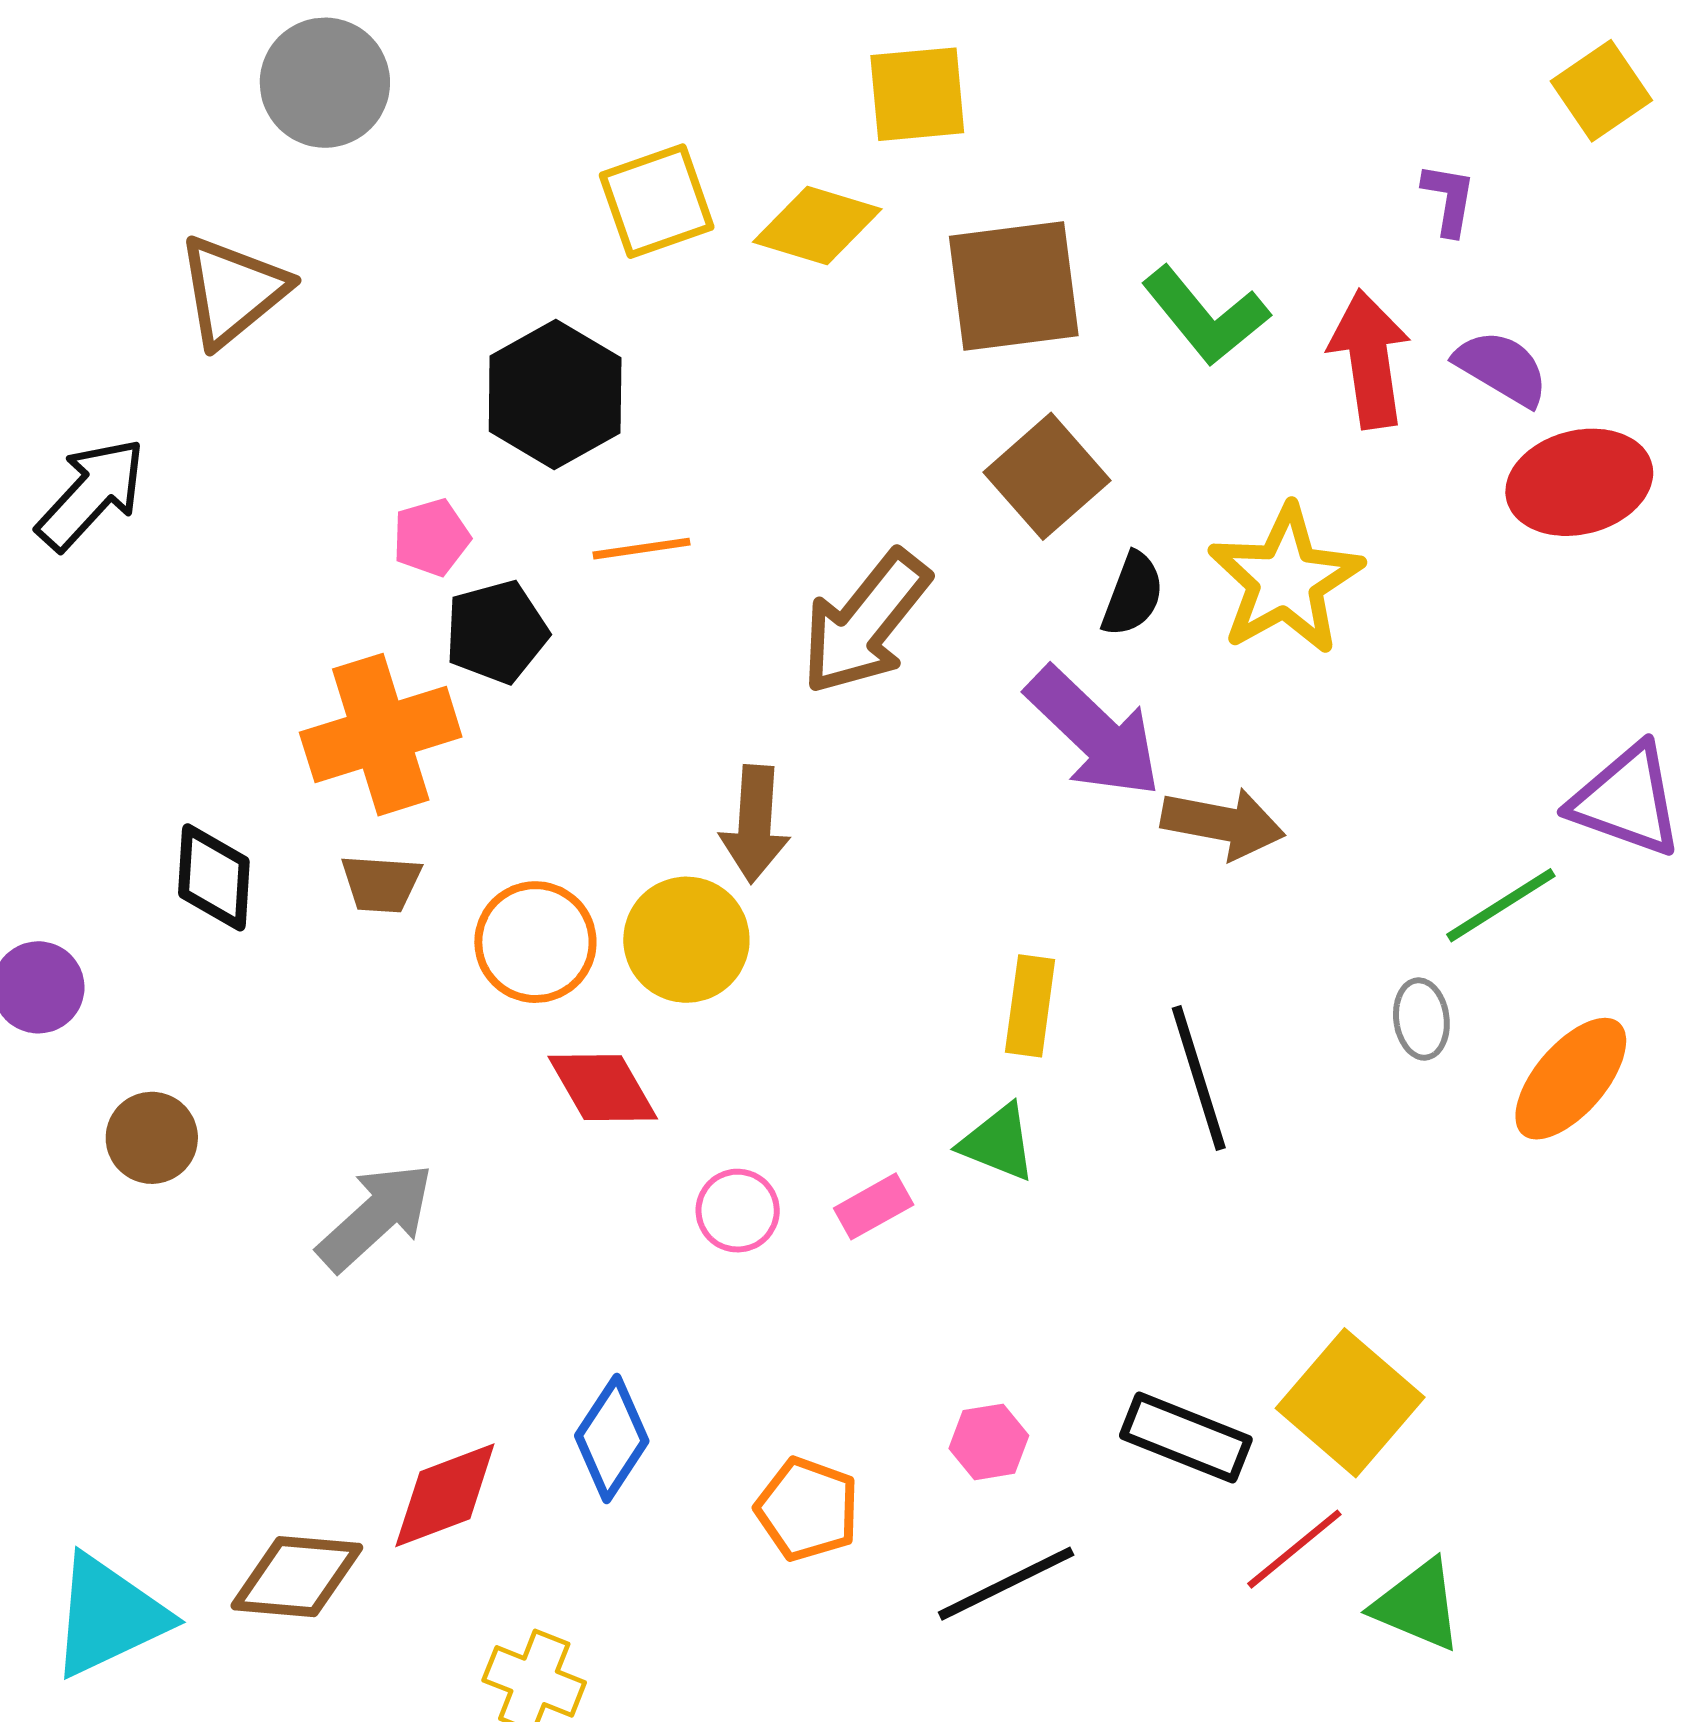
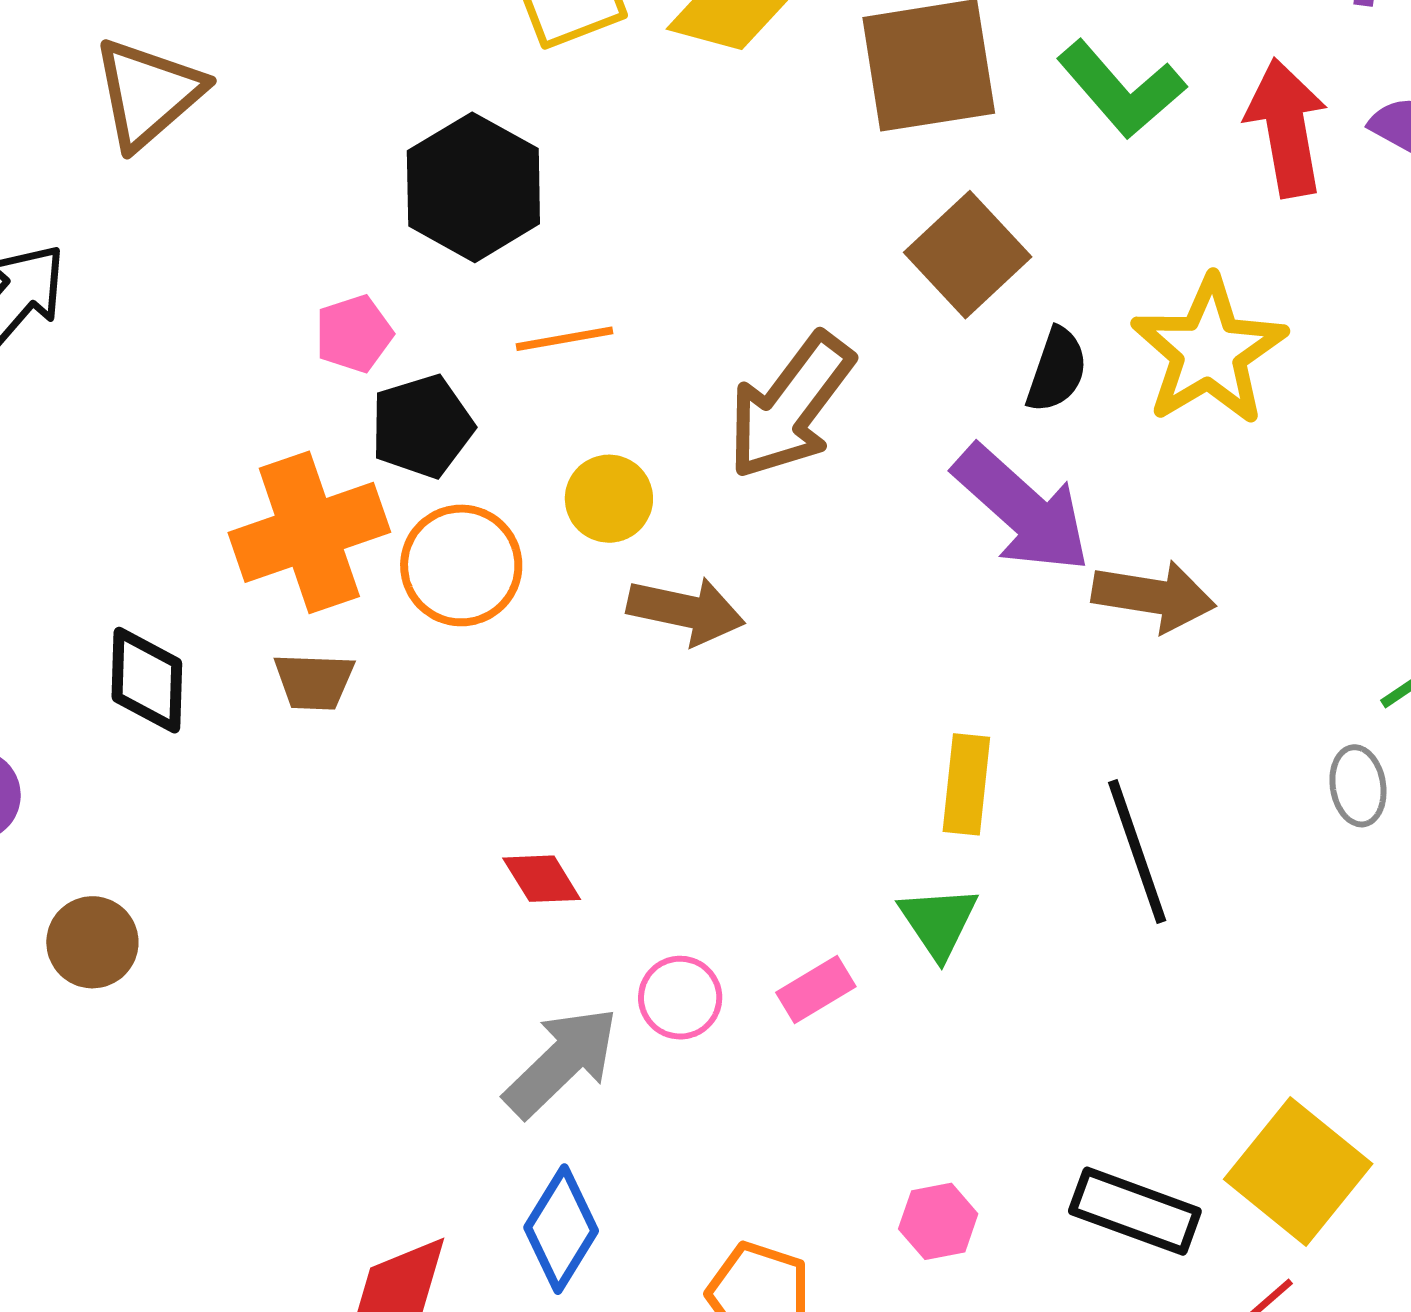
brown arrow: (755, 824) -> (686, 611), turned -80
yellow circle: (686, 940) -> (609, 499), moved, size x0.7
orange circle: (535, 942) -> (461, 565), moved
red diamond: (603, 1088) -> (542, 879), size x0.7
green triangle: (998, 1143) -> (939, 922), turned 36
gray arrow: (376, 1217) -> (561, 1062), moved

